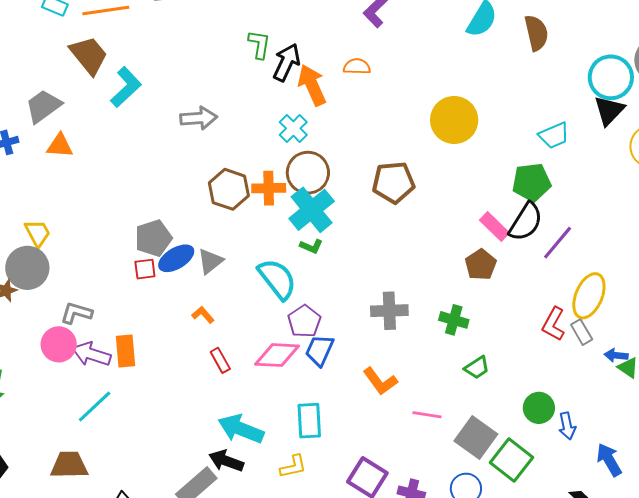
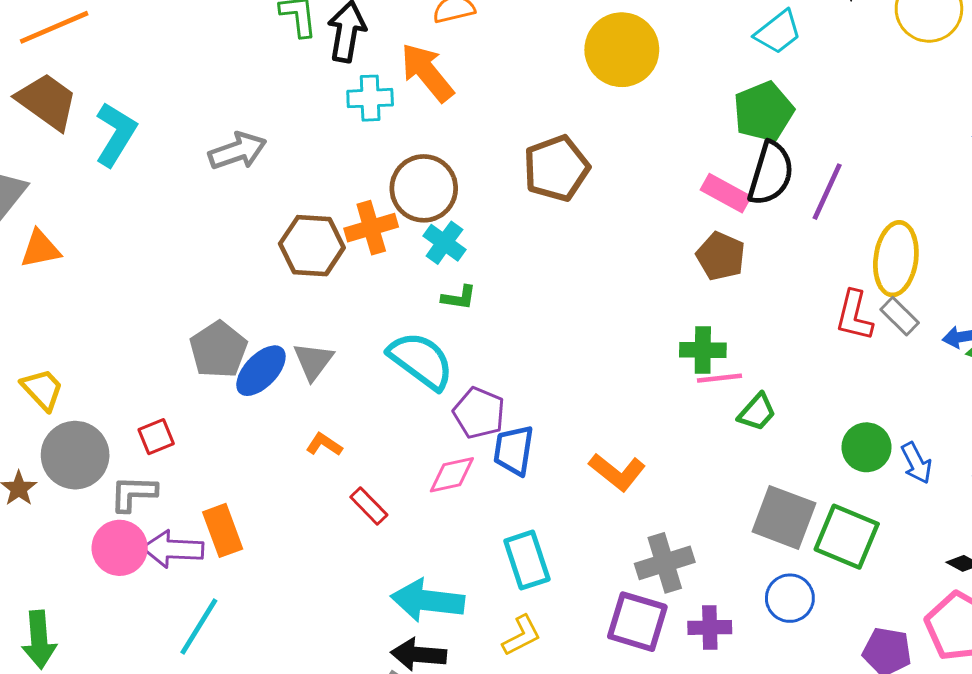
orange arrow: (312, 85) -> (427, 72), moved
cyan cross: (293, 128) -> (370, 98), moved, turned -32
cyan cross: (312, 210) -> (444, 243), size x0.6
gray circle: (27, 268) -> (75, 455), moved
red square: (145, 269) -> (156, 437), moved
gray cross: (389, 311) -> (665, 563), moved
pink diamond: (277, 355) -> (452, 475), size x0.7
pink line: (427, 415) -> (719, 378), moved

